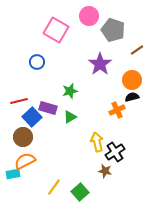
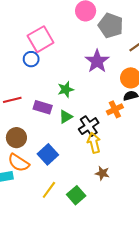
pink square: (56, 30) -> (41, 39), moved, turned 30
blue square: (32, 117) -> (48, 154), moved
black cross: (115, 152) -> (89, 126), moved
orange semicircle: (25, 161) -> (19, 163), turned -120

